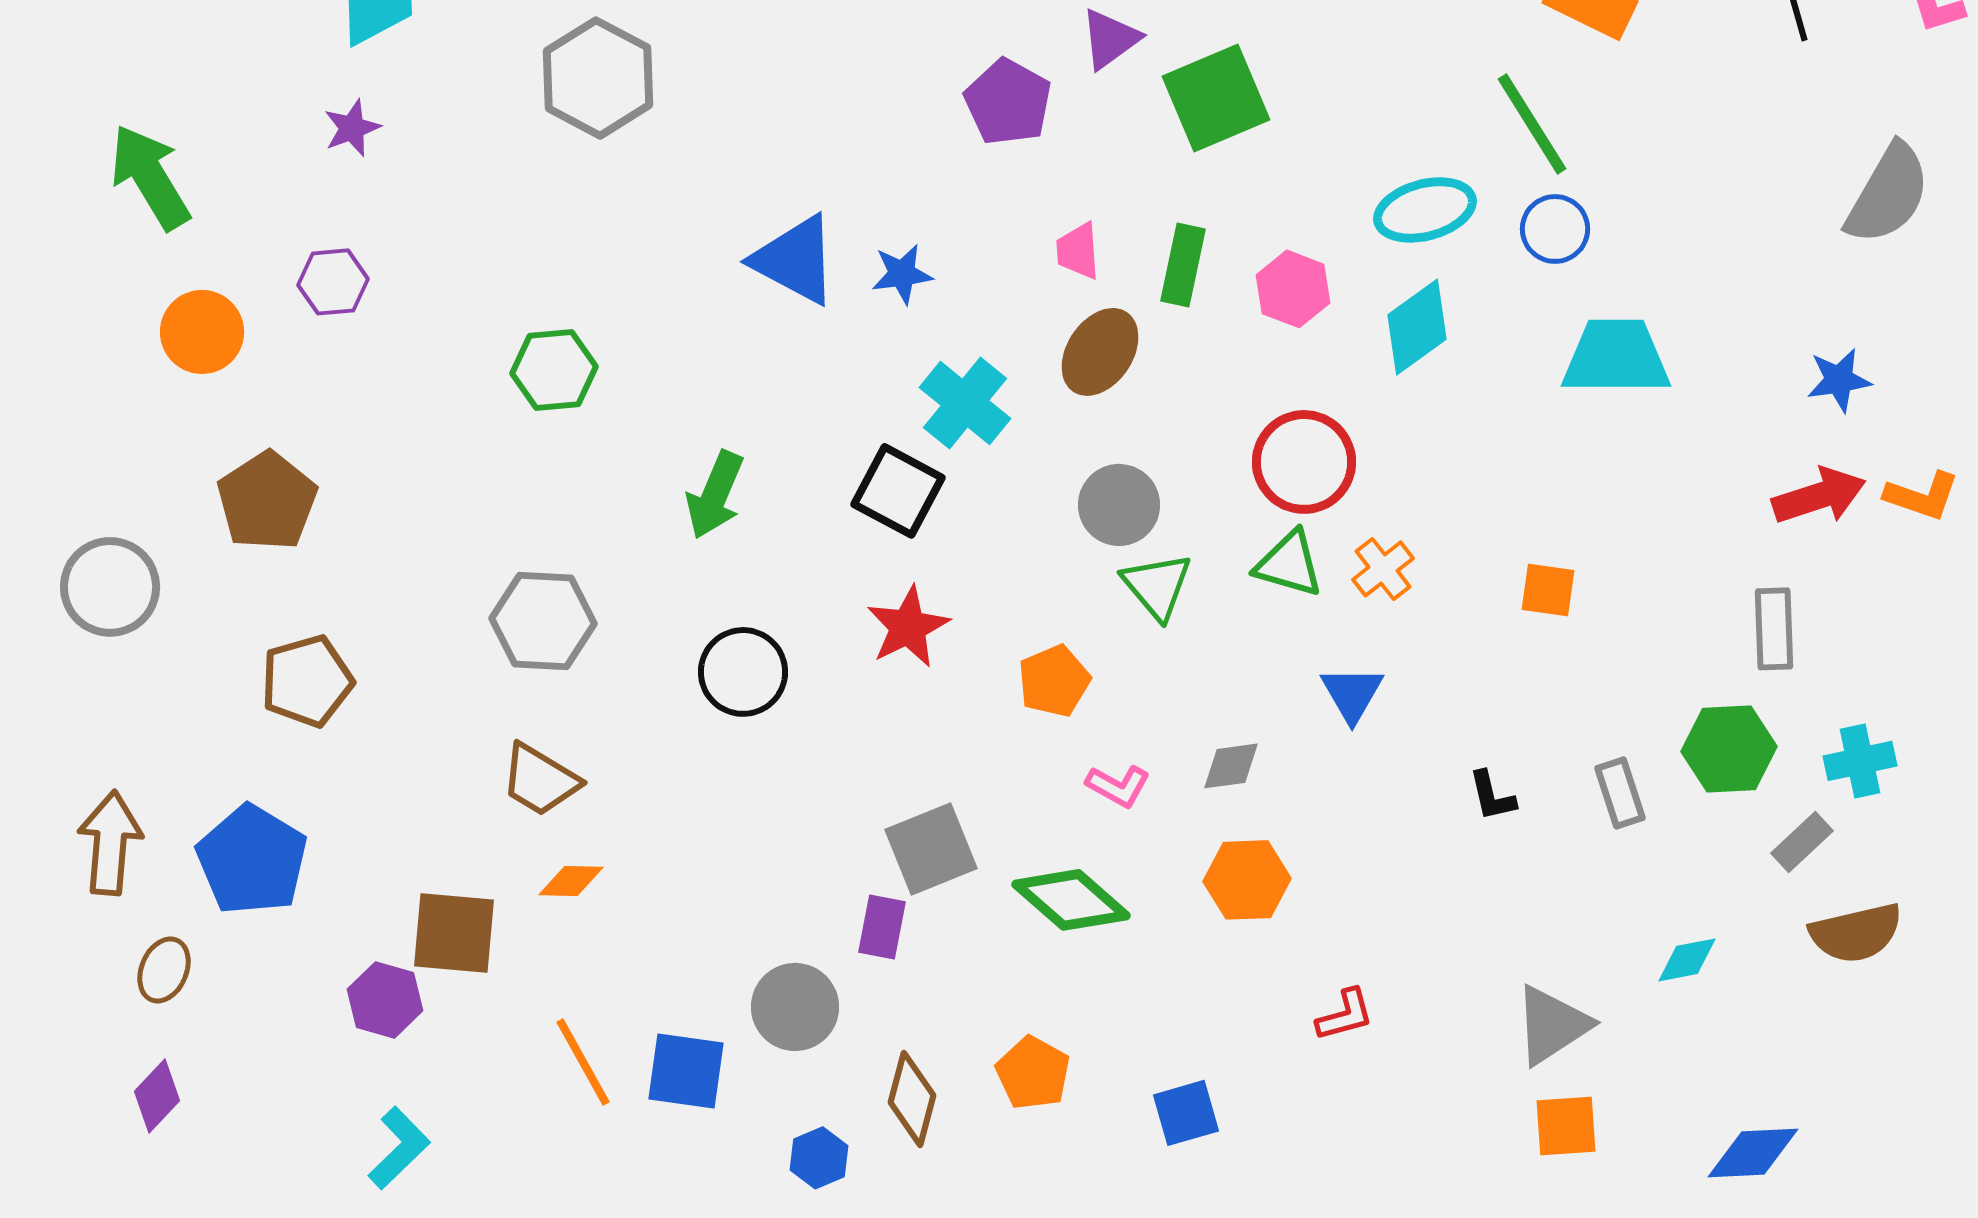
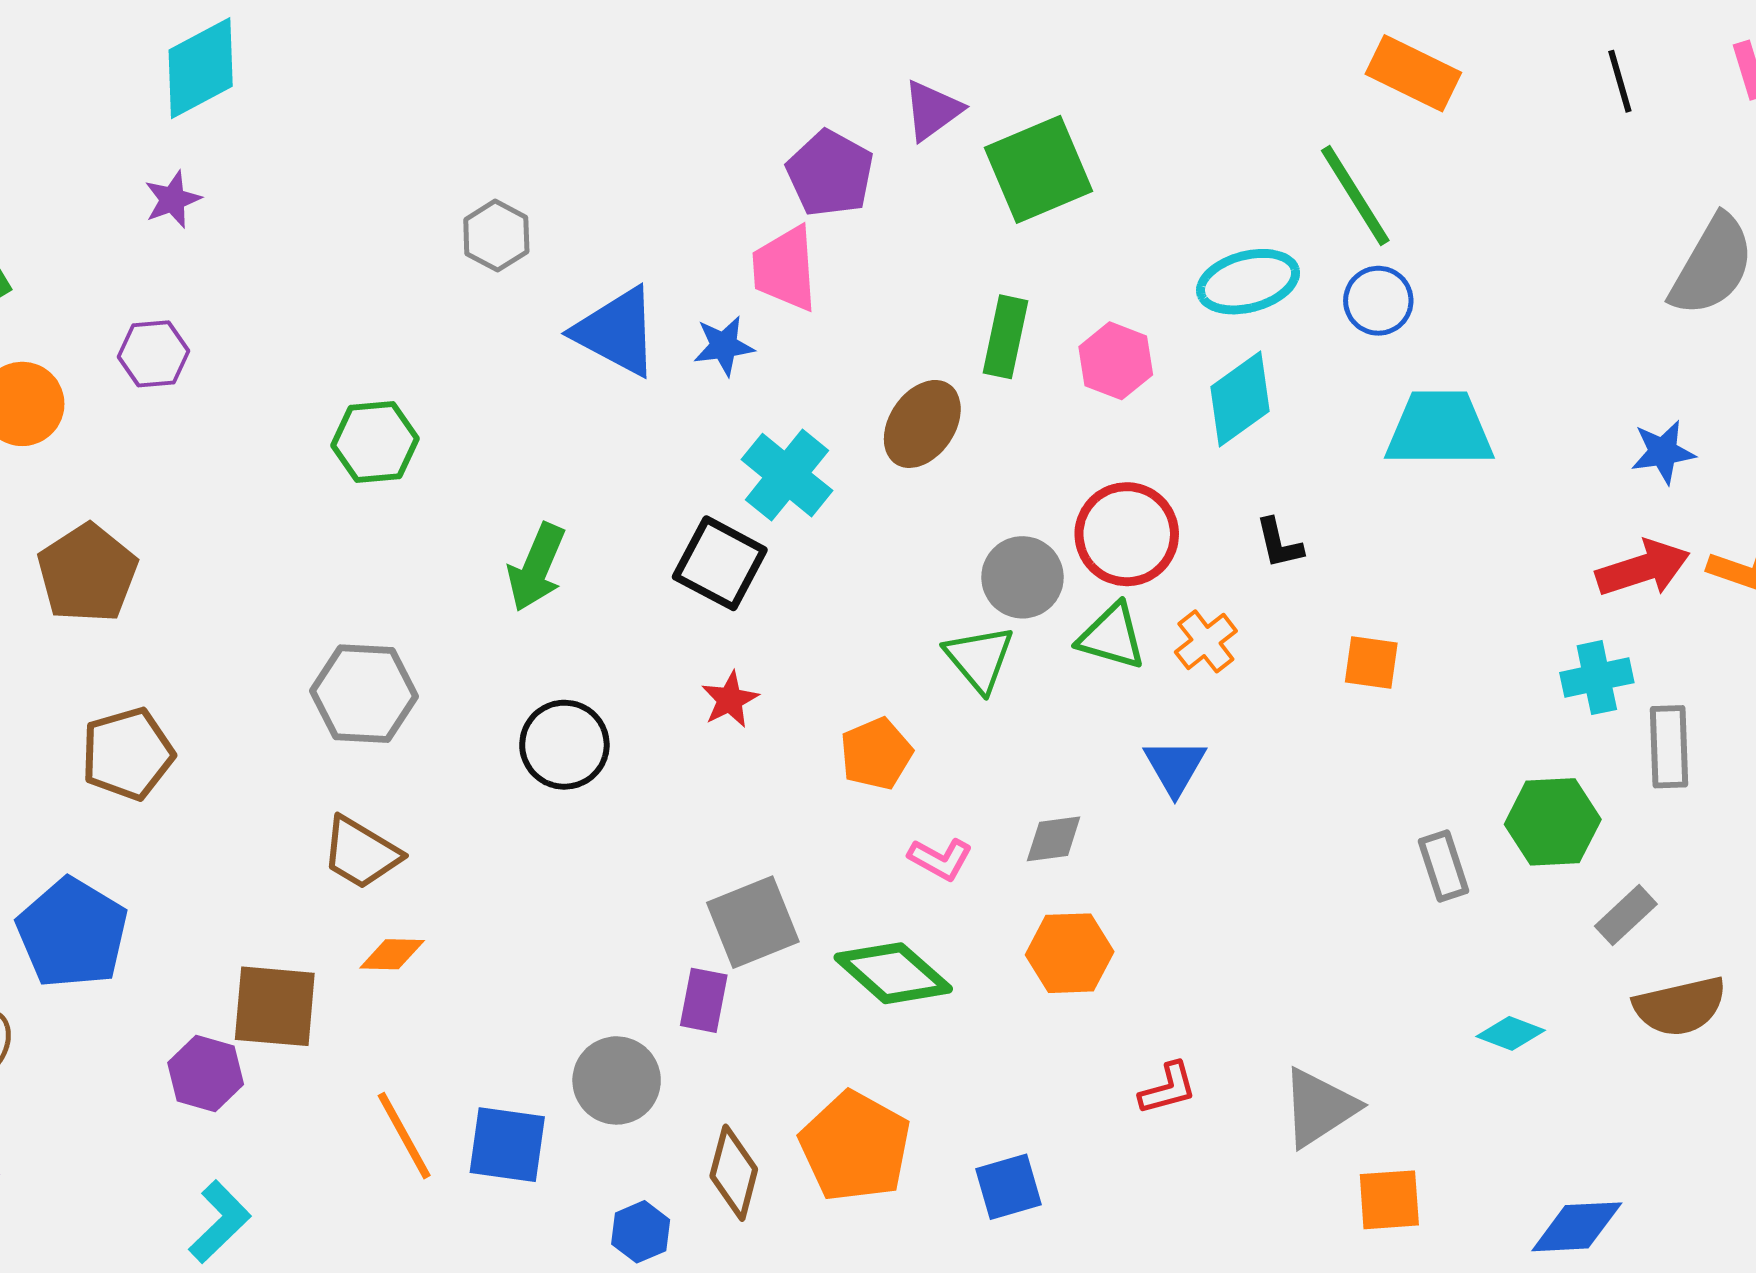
gray hexagon: (598, 78) -> (496, 236), moved, size x0.6
pink trapezoid: (1078, 251) -> (785, 269), moved, size x1.5
gray circle: (1119, 505) -> (1023, 577), moved
red star: (908, 627) -> (730, 700), size x0.7
gray rectangle: (1774, 629) -> (1669, 747), moved
cyan cross: (1860, 761) -> (1597, 678), moved
black L-shape: (1492, 796) -> (1279, 543), moved
cyan diamond: (1687, 960) -> (1511, 1033), turned 32
gray triangle: (1552, 1025) -> (1319, 1108), moved
orange pentagon: (1033, 1073) -> (855, 1147), size x1.5

